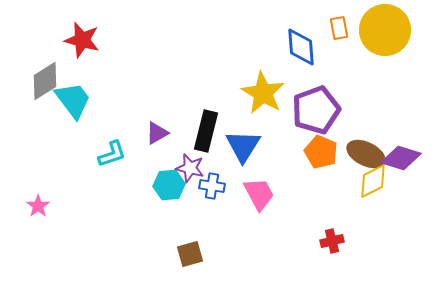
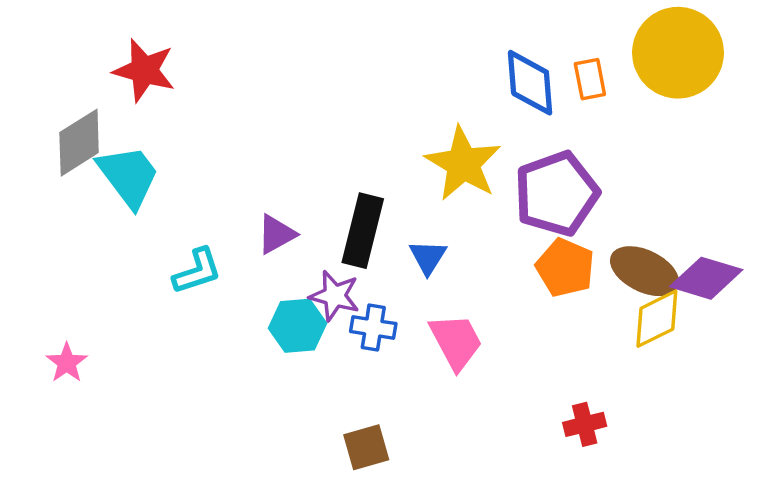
orange rectangle: (339, 28) -> (590, 79), moved
blue triangle: (243, 146) -> (428, 257), size x0.6
brown square: (190, 254) -> (366, 447), moved

